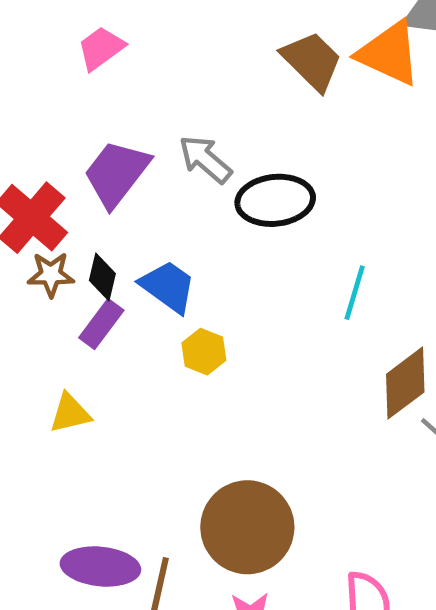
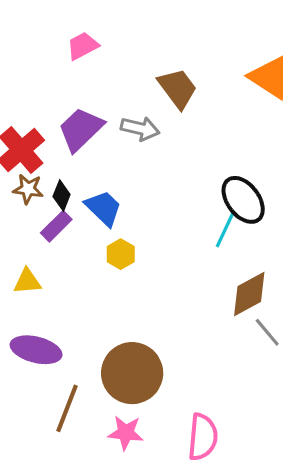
brown trapezoid: (312, 61) -> (178, 88), moved
gray arrow: (205, 159) -> (140, 129), turned 144
black ellipse: (275, 200) -> (243, 200), moved, turned 51
purple ellipse: (100, 566) -> (36, 350), moved

